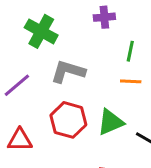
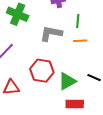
gray L-shape: (68, 72) -> (51, 34), moved
green triangle: (111, 122) -> (67, 81), moved

